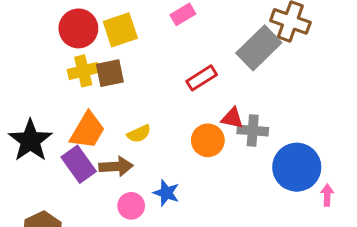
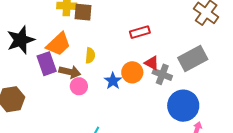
gray rectangle: (259, 48) -> (193, 58), moved
yellow semicircle: (139, 134) -> (90, 55), turned -77
blue star: (166, 193) -> (113, 81), moved
pink circle: (131, 206) -> (79, 86), moved

